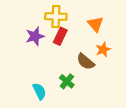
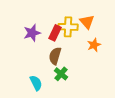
yellow cross: (56, 16) -> (68, 27), moved
brown semicircle: (86, 62) -> (55, 56), moved, turned 66

